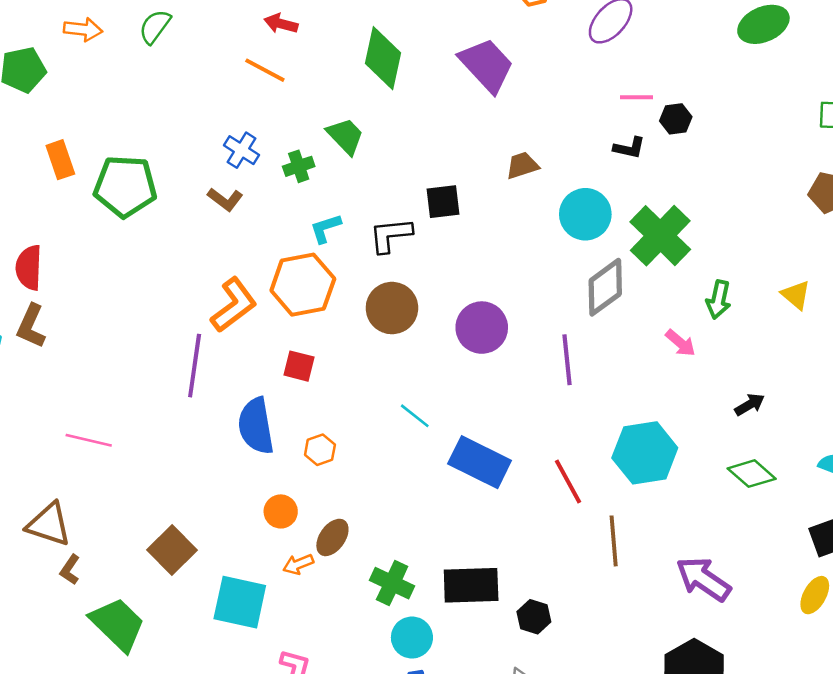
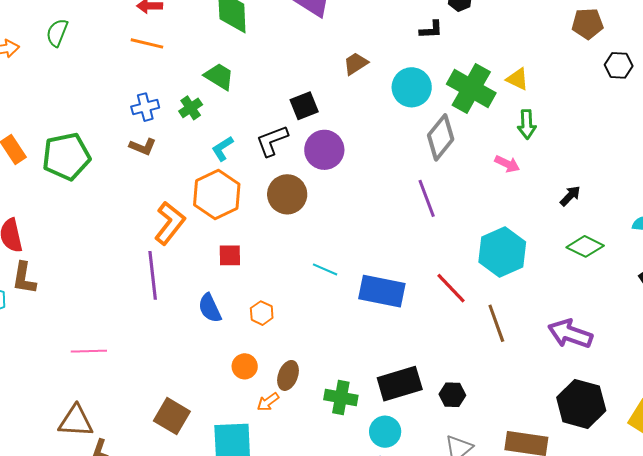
blue cross: (242, 150) -> (145, 107), turned -32
yellow triangle: (796, 295) -> (517, 79), moved
purple circle: (482, 328) -> (324, 150), moved
blue semicircle: (256, 426) -> (210, 308), size x0.7
cyan circle: (412, 638) -> (385, 432), moved

